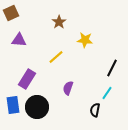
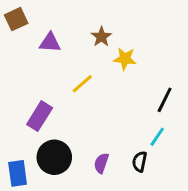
brown star: (59, 22) -> (101, 37), moved
purple triangle: (19, 40) -> (50, 43), moved
purple semicircle: (68, 88) -> (101, 163), moved
blue rectangle: (13, 105) -> (18, 173), moved

